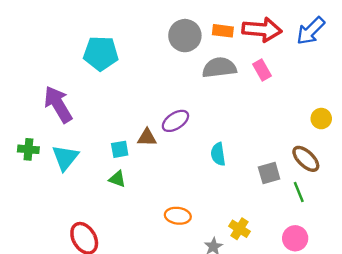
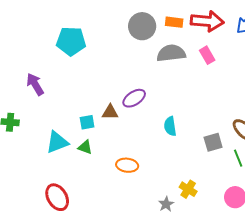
purple arrow: (58, 104) -> (35, 84), size x0.7
cyan triangle: (65, 158) -> (57, 142), moved, turned 30
orange ellipse: (178, 216) -> (127, 165), moved

